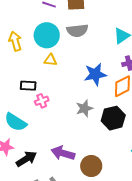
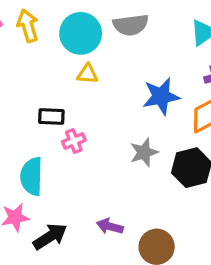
yellow arrow: (15, 41) -> (28, 26), moved
cyan semicircle: (16, 122) -> (32, 176), turned 60
purple arrow: (63, 153) -> (110, 226), size x0.7

